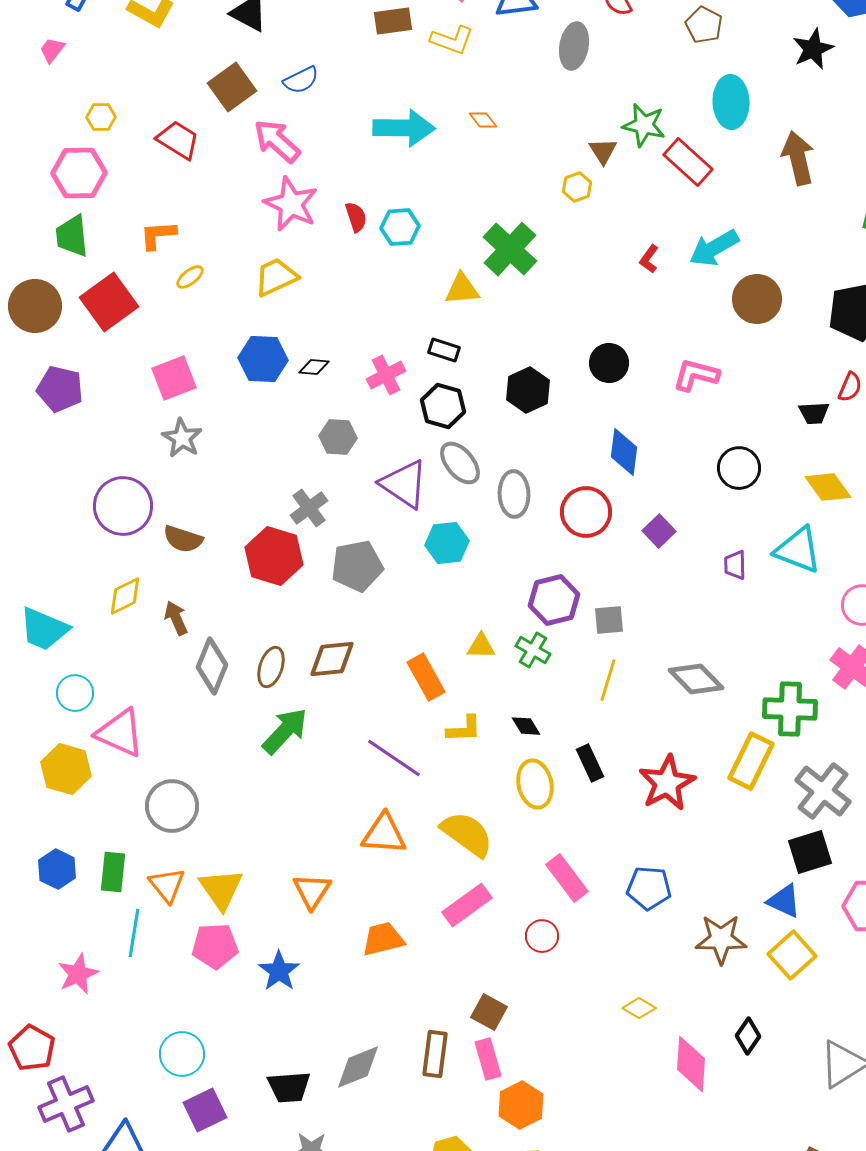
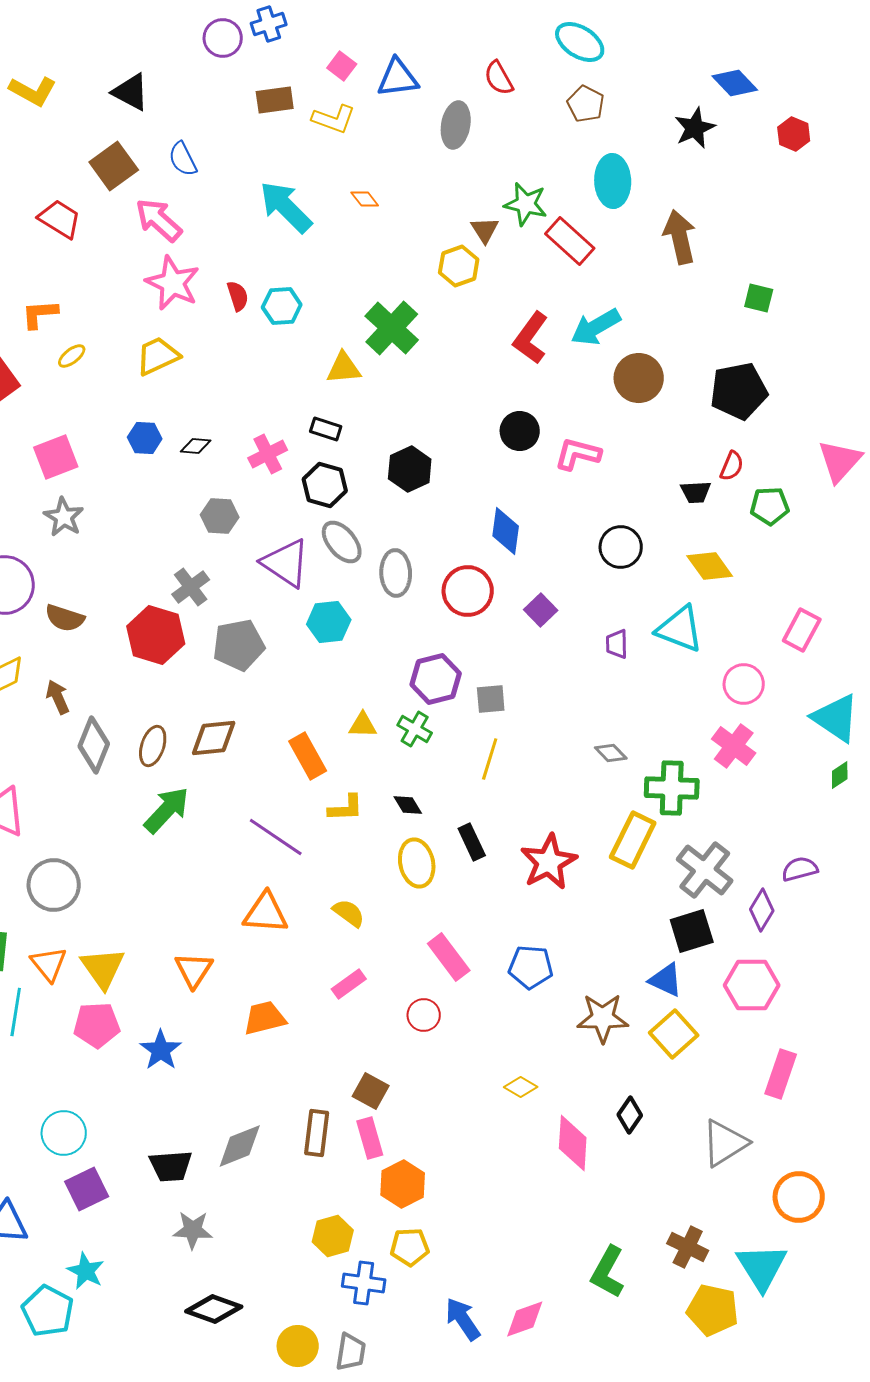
blue semicircle: (301, 80) -> (183, 159), turned 90
cyan arrow: (404, 128) -> (286, 207), turned -136
yellow hexagon: (577, 187) -> (459, 266), size x1.4
red L-shape: (649, 259) -> (531, 338), size x1.8
blue hexagon: (263, 359) -> (145, 438), size x0.7
black circle: (609, 363) -> (520, 431), moved
gray diamond: (696, 679) -> (611, 753), moved, size x0.6
yellow semicircle: (467, 834) -> (349, 913), size x0.6
pink rectangle: (467, 905) -> (349, 984), size x0.7

